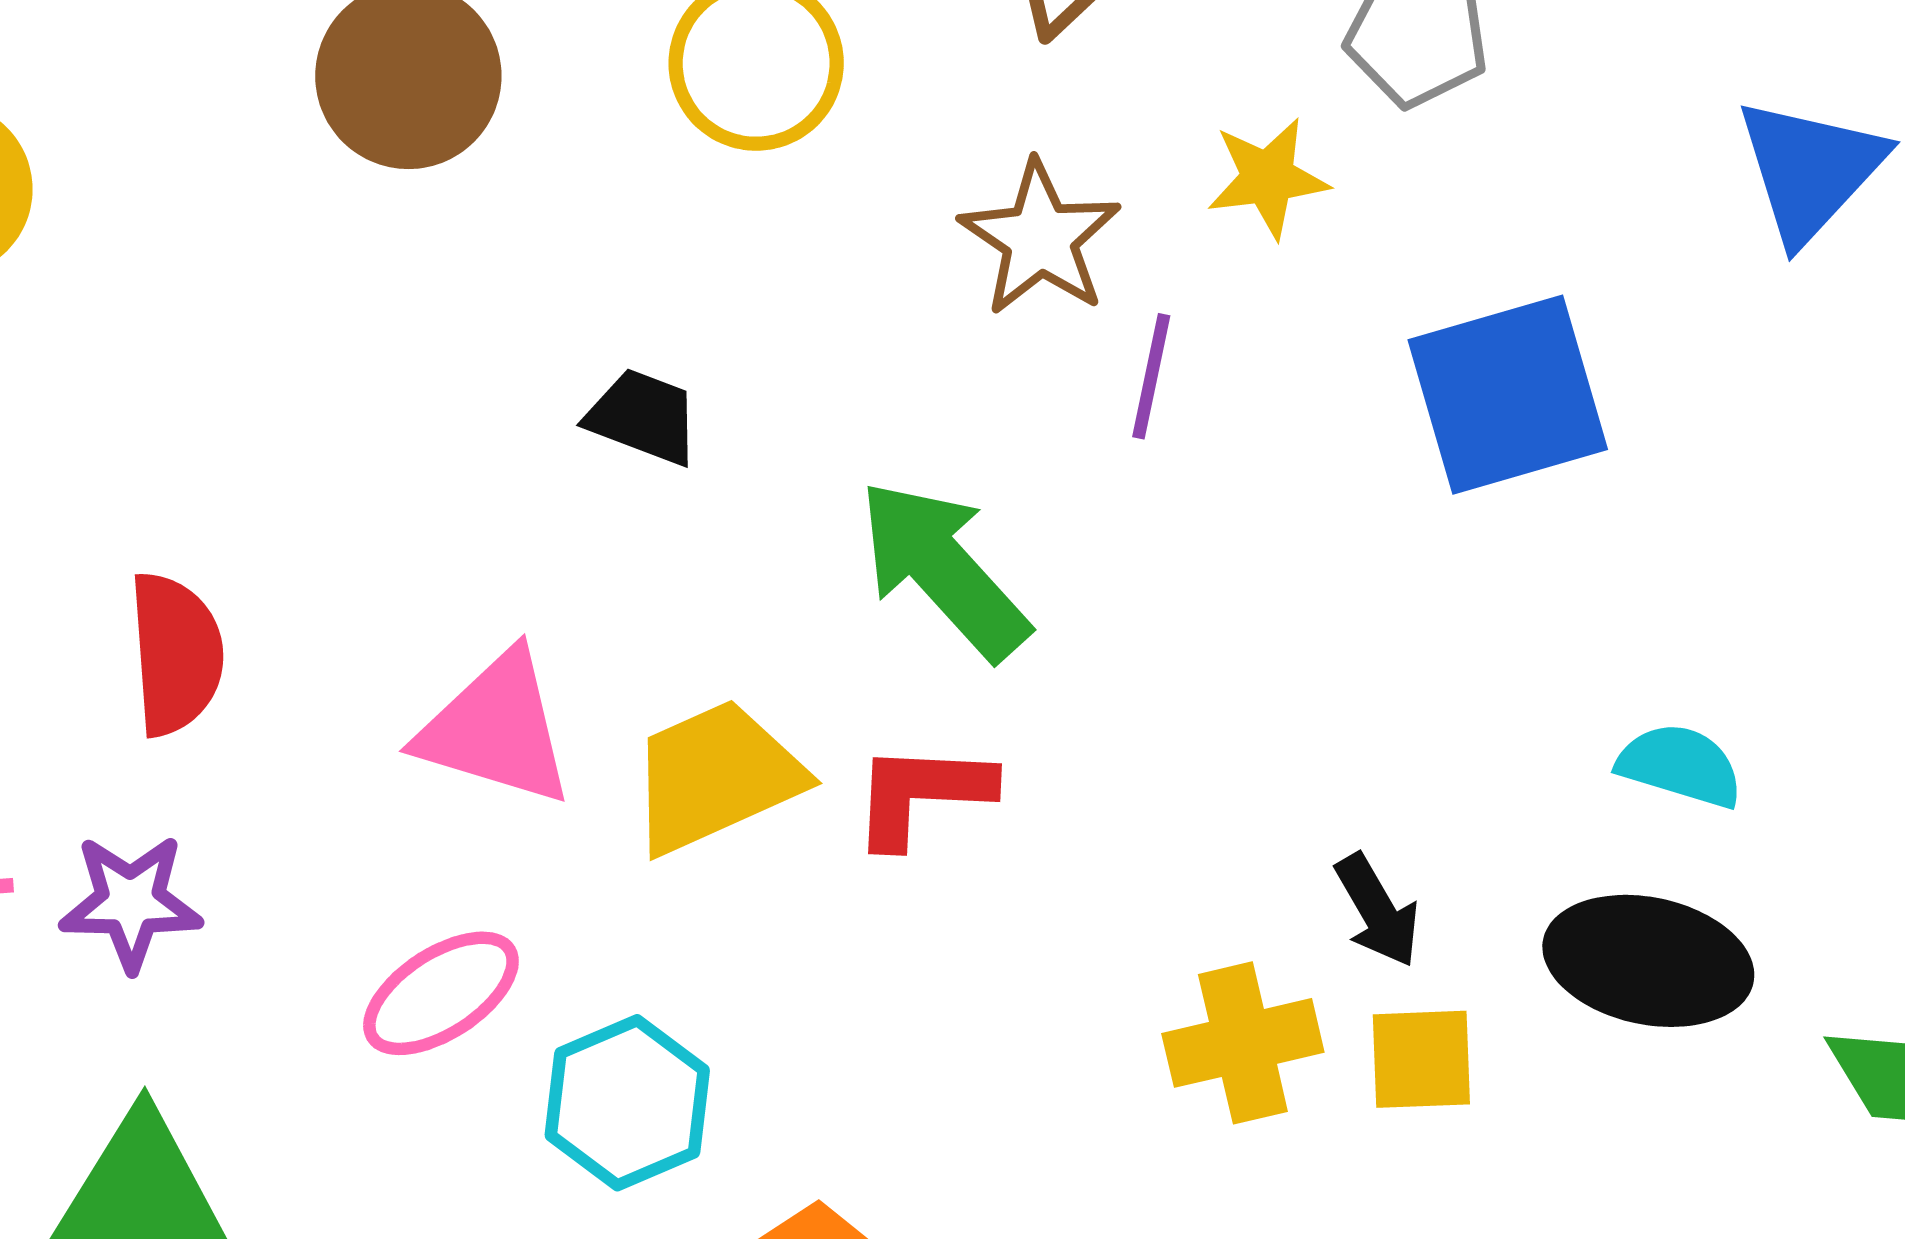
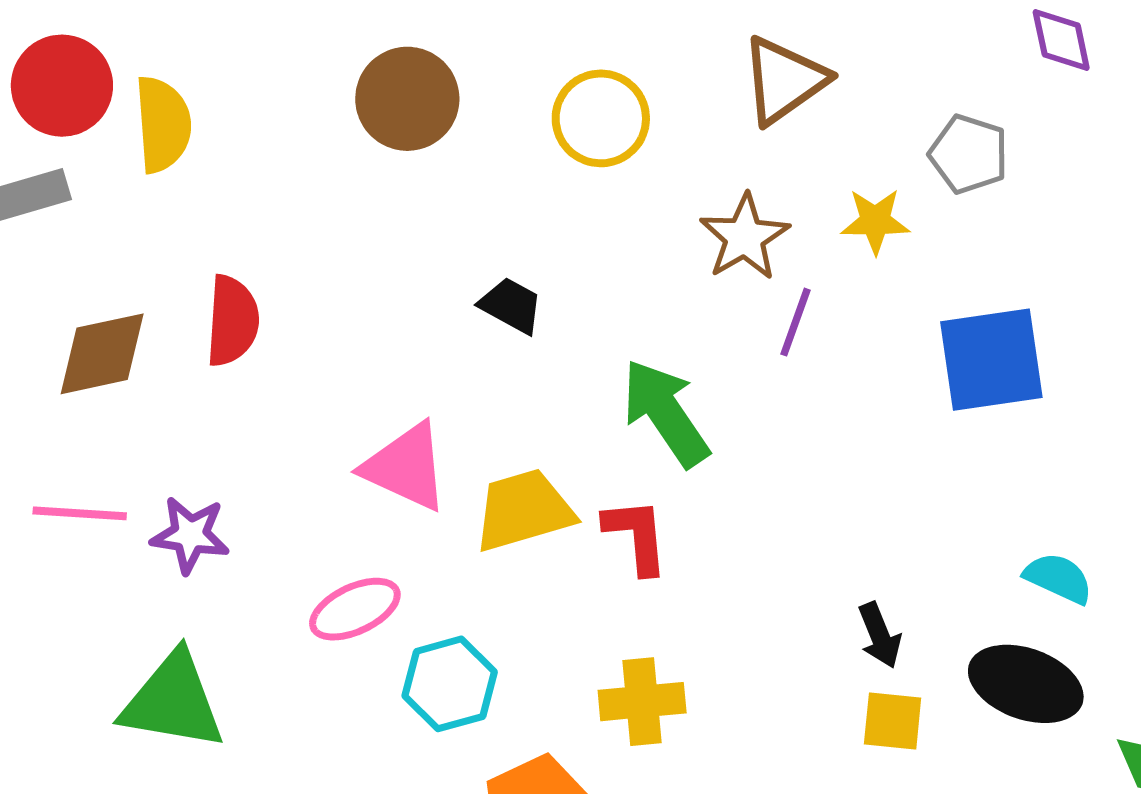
red semicircle: (176, 654) -> (232, 321), moved
red L-shape: (922, 794) -> (636, 536), turned 74
yellow cross: (1243, 1043) -> (642, 702), moved

